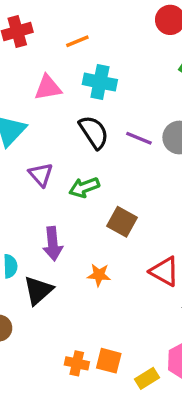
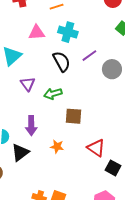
purple line: (139, 138) -> (89, 56), moved, turned -63
brown square: (122, 222) -> (74, 116), turned -30

